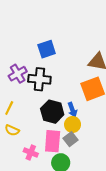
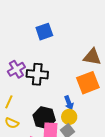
blue square: (47, 49) -> (44, 32), moved
black hexagon: (52, 112) -> (44, 118), moved

